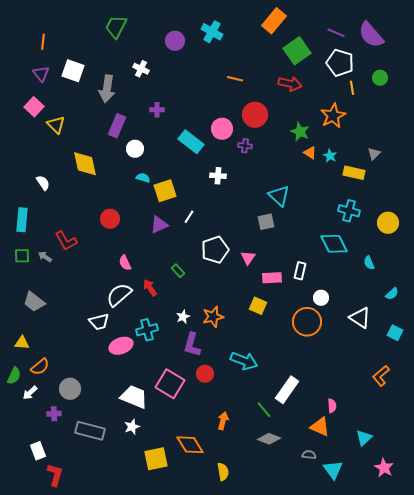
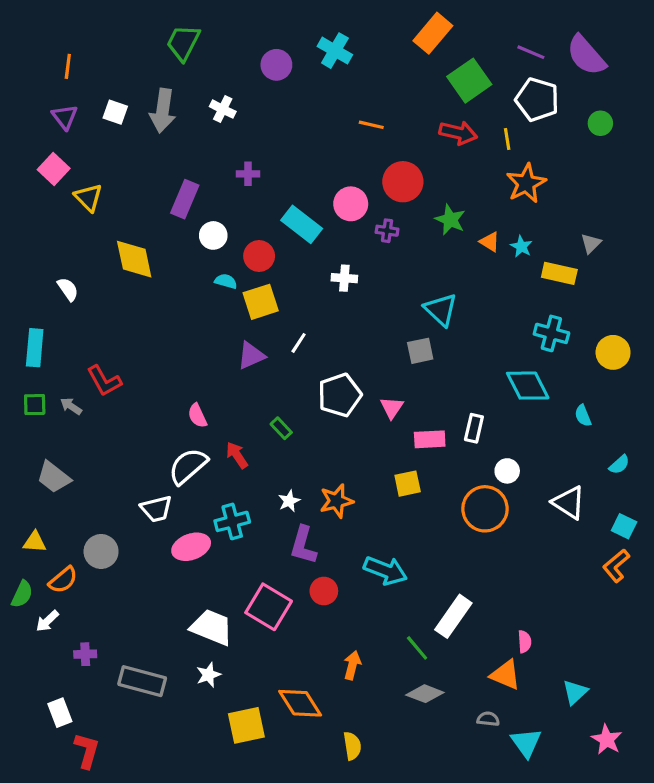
white square: (73, 71) -> (115, 112), size x0.7
yellow line: (352, 88) -> (507, 139), moved
gray arrow: (107, 89) -> (163, 111), moved
green star: (300, 132) -> (450, 220), moved
red circle: (110, 219) -> (259, 256), moved
yellow square: (258, 306) -> (408, 484), turned -36
orange L-shape: (381, 376) -> (616, 566), moved
gray circle: (70, 389) -> (101, 551), moved

